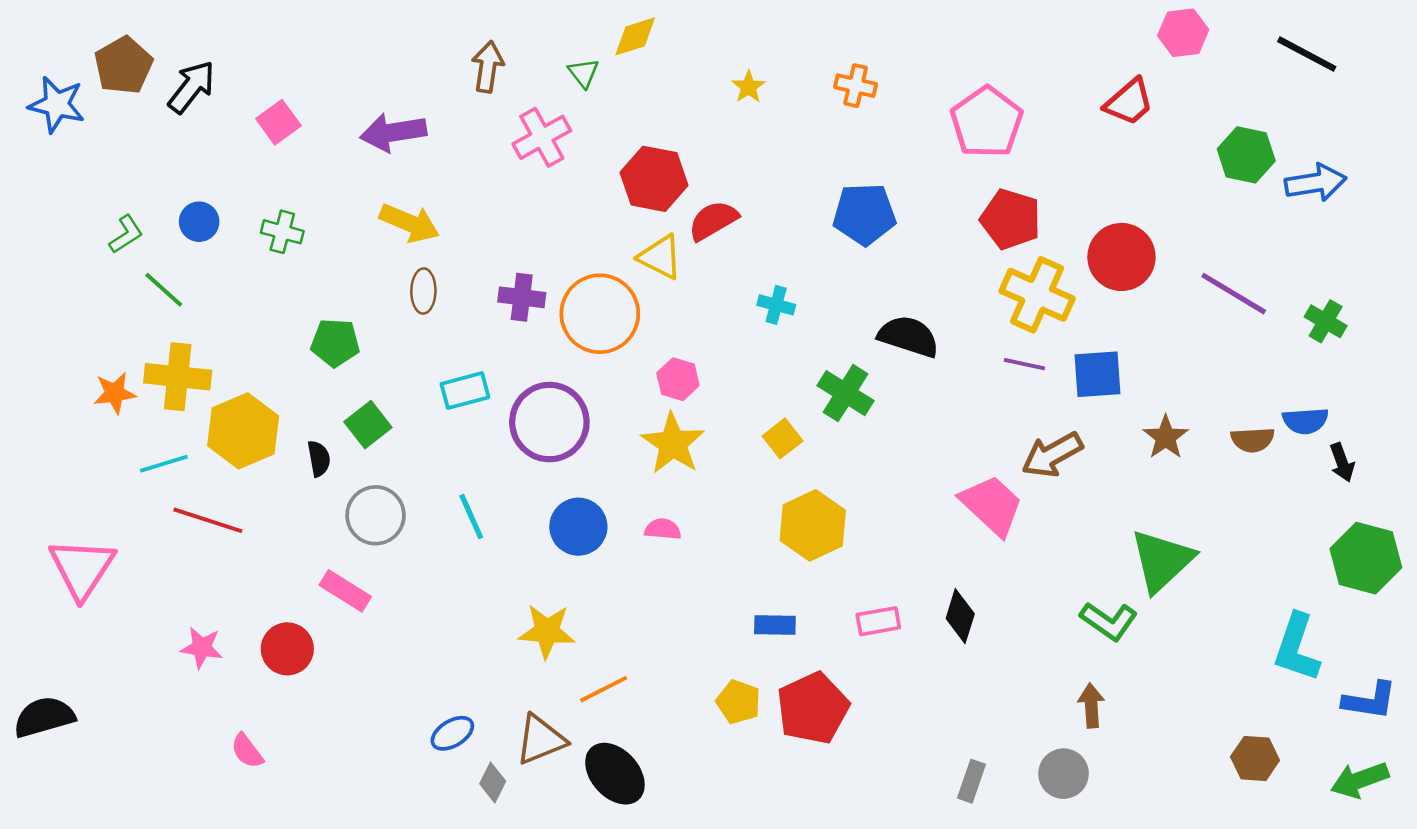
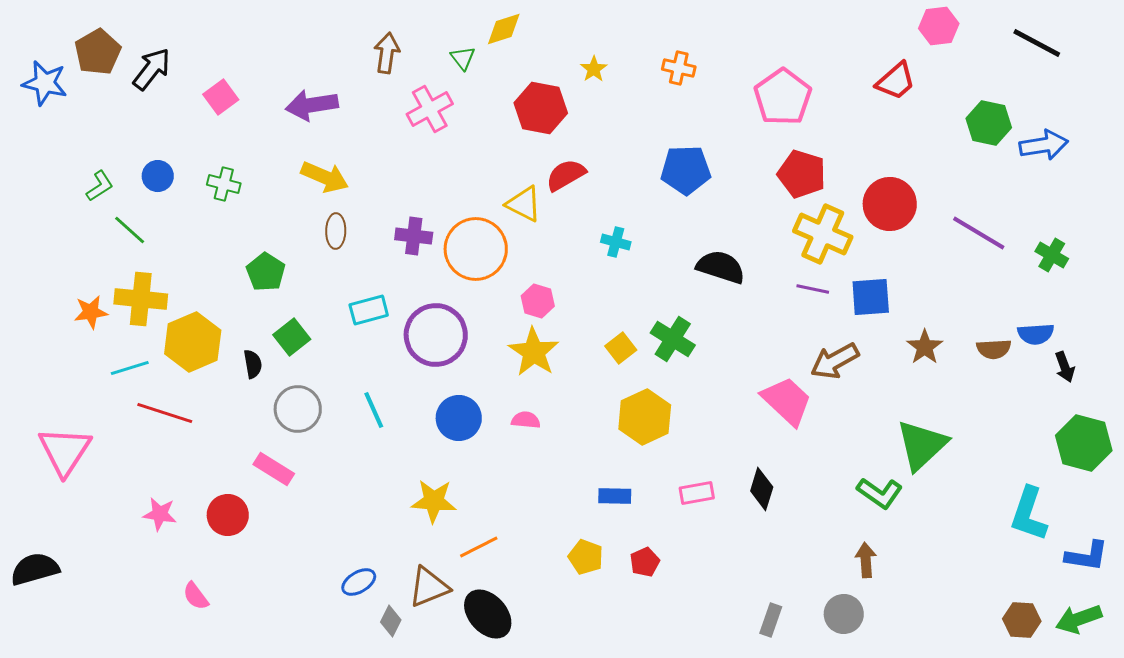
red hexagon: (654, 179) -> (541, 108), moved
green pentagon: (335, 343) -> (266, 272), turned 30
green cross: (846, 393) -> (673, 339), moved
red pentagon: (813, 708) -> (645, 562), size x0.5
brown hexagon: (1255, 759) -> (1022, 620), moved

